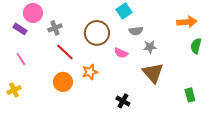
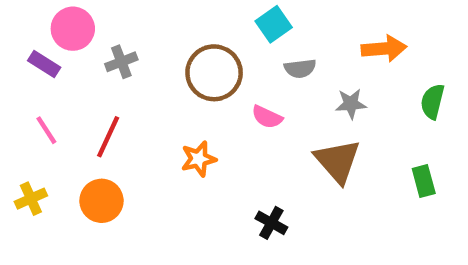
orange arrow: (187, 22) -> (384, 49), moved
gray star: (150, 47) -> (351, 104), moved
red line: (65, 52) -> (108, 137), moved, turned 72
orange circle: (63, 82) -> (101, 201), moved
green rectangle: (190, 95) -> (424, 181), moved

